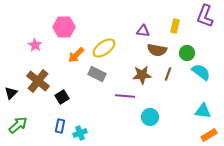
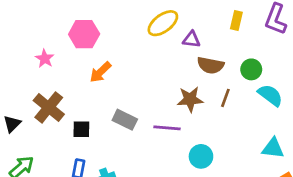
yellow rectangle: (175, 26) -> (236, 20), moved
yellow ellipse: (104, 48) -> (163, 23), moved
gray rectangle: (97, 74) -> (125, 120), moved
black square: (62, 97) -> (81, 129), turned 32

